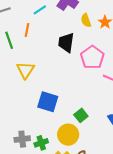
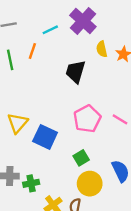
pink pentagon: (92, 57) -> (87, 119), moved
yellow triangle: (25, 70) -> (17, 123), moved
yellow circle: (68, 135) -> (90, 184), moved

